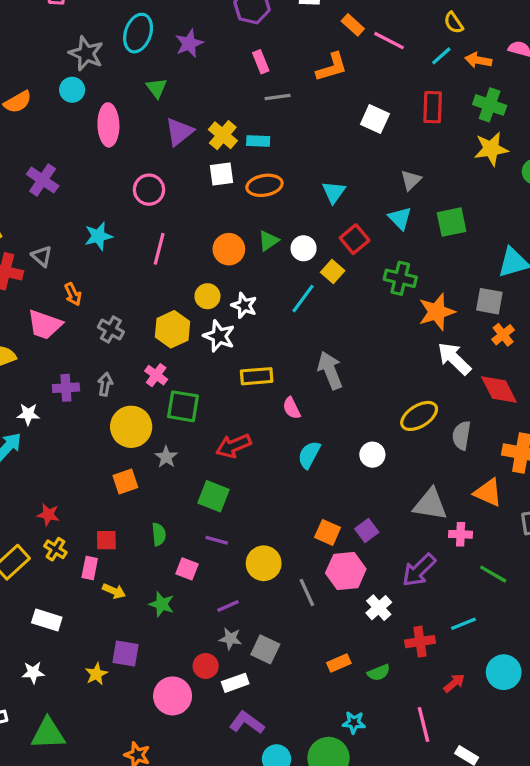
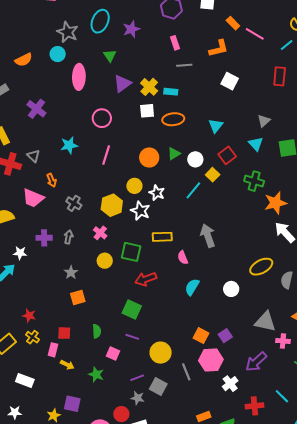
white square: (375, 119) -> (230, 81), moved
green square: (183, 406) -> (131, 252), moved
yellow circle: (131, 427) -> (105, 261), moved, size x0.6
gray star: (166, 457) -> (71, 272), moved
cyan line: (464, 624) -> (282, 396), turned 63
gray square: (265, 649) -> (158, 386), moved

